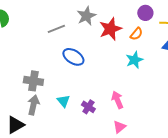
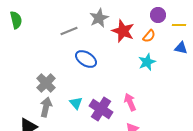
red star: (110, 29) -> (123, 31), turned -30
gray cross: (33, 81) -> (46, 83), turned 36
purple cross: (88, 107) -> (101, 109), size x1.6

